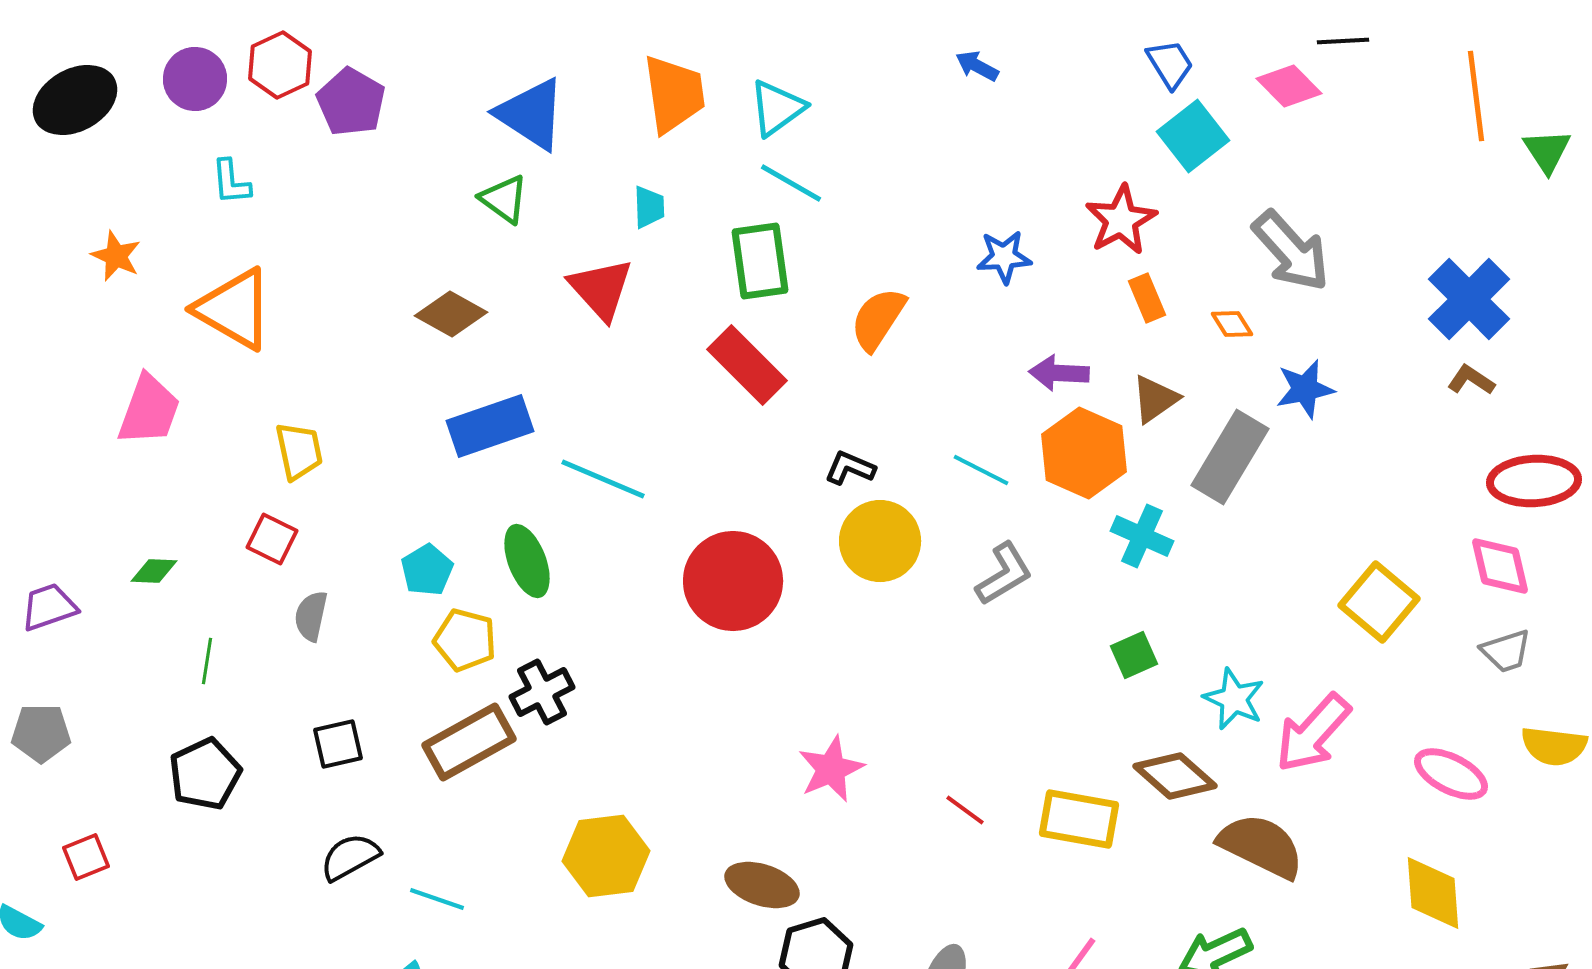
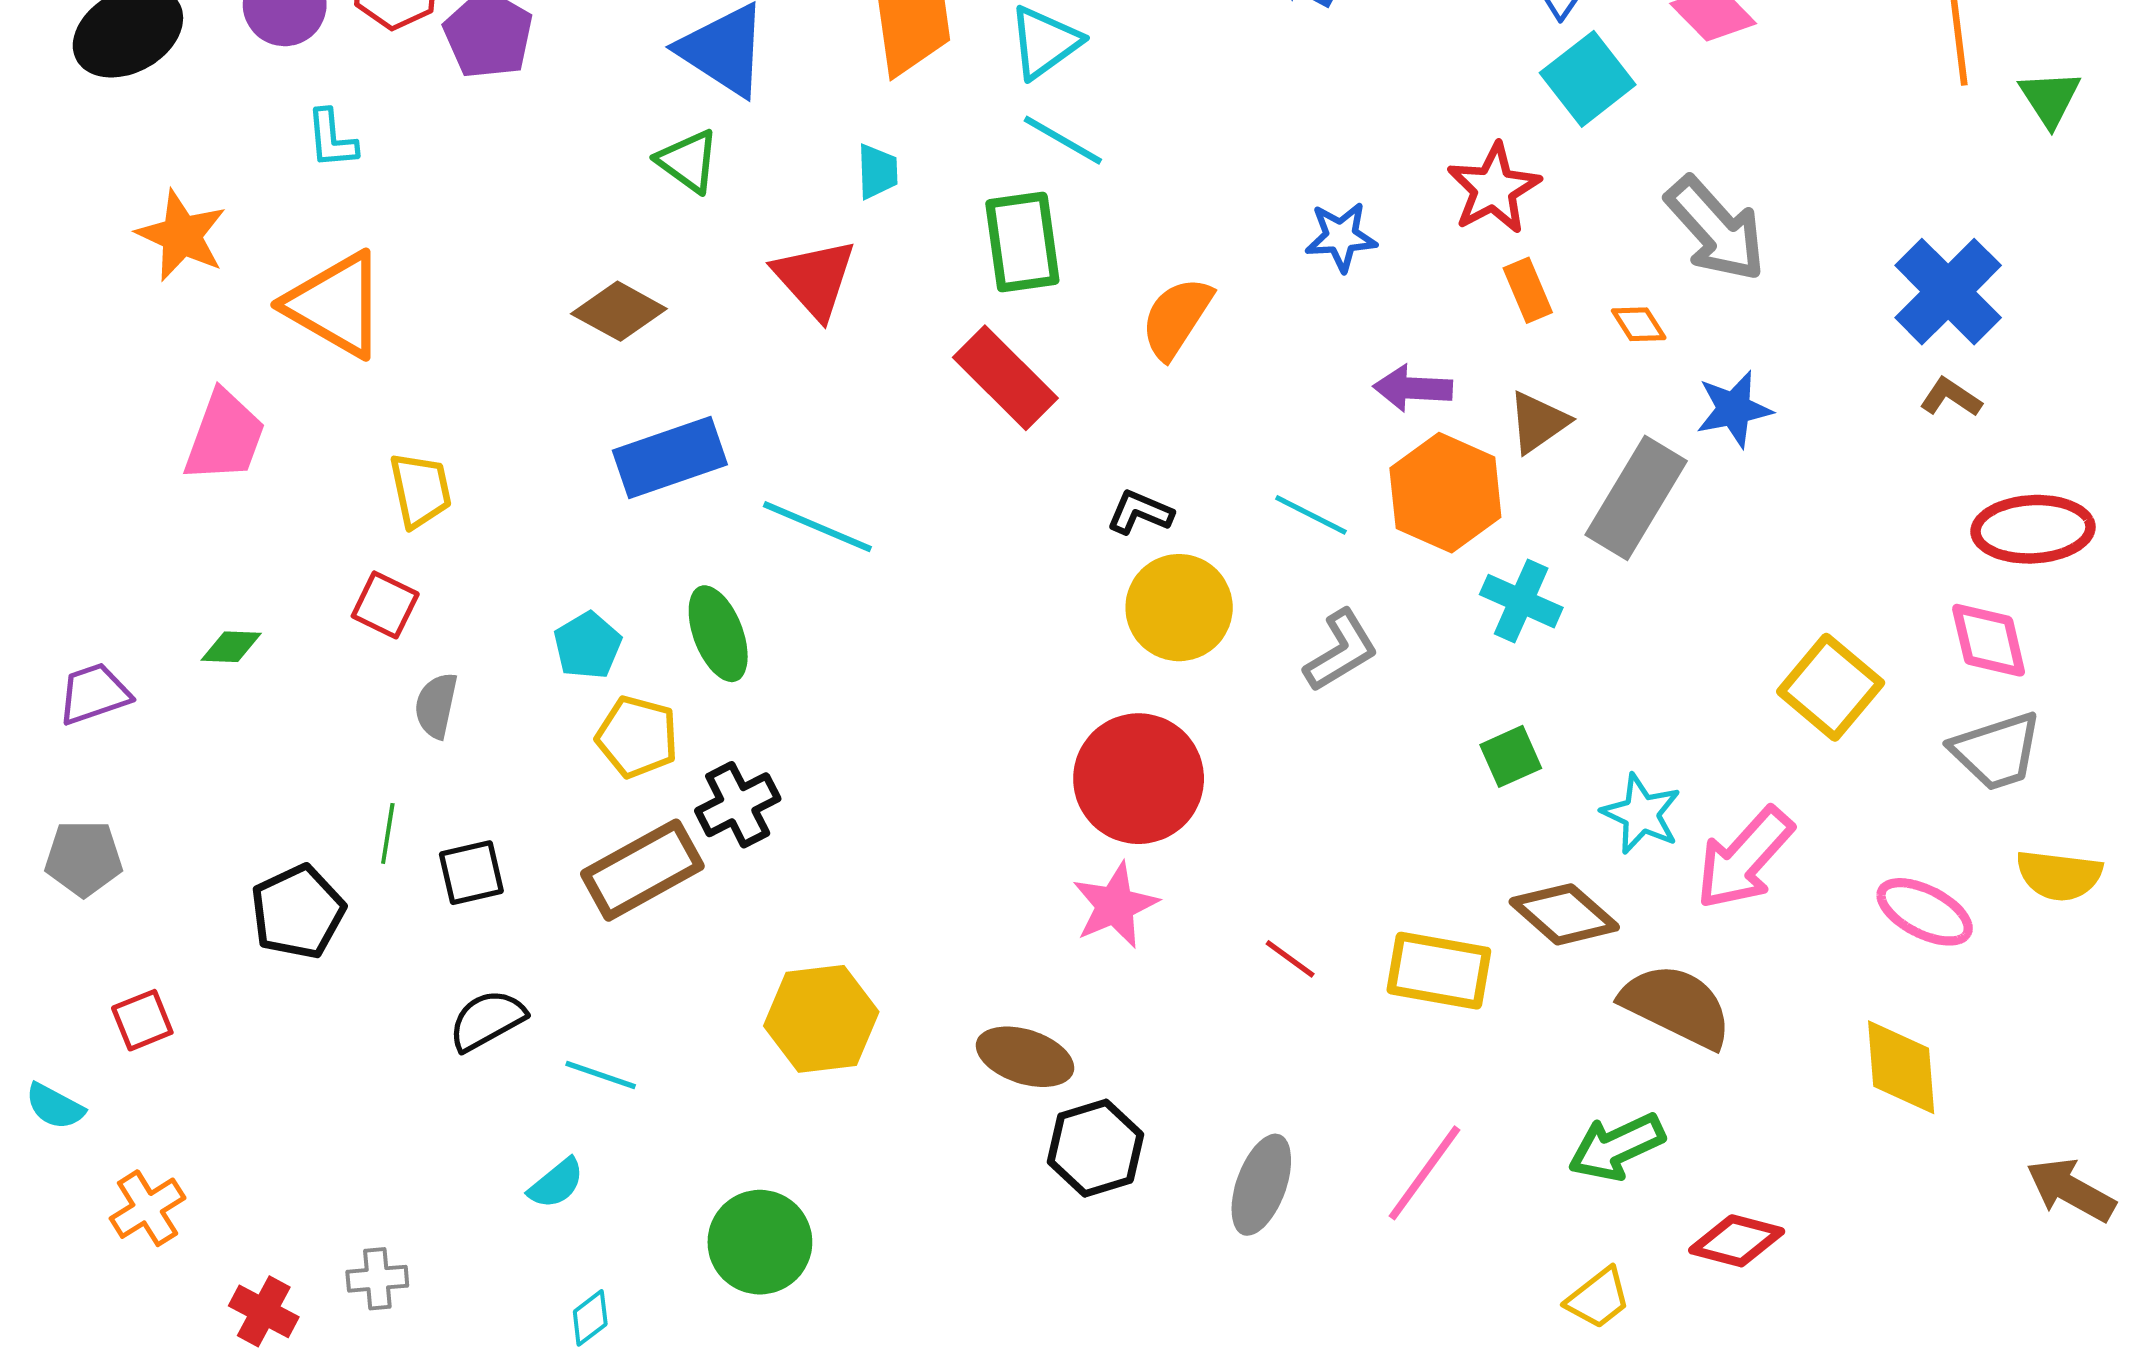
orange star: (116, 256) -> (181, 235), size x1.4
red circle: (733, 581) -> (1139, 779), moved
gray trapezoid: (1506, 651) -> (1996, 751), size x1.4
green line: (207, 661) -> (388, 833), moved

